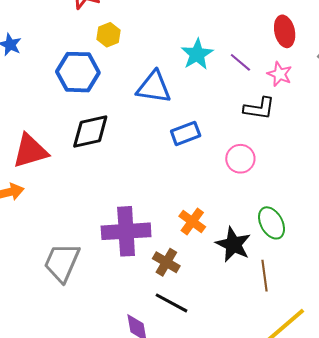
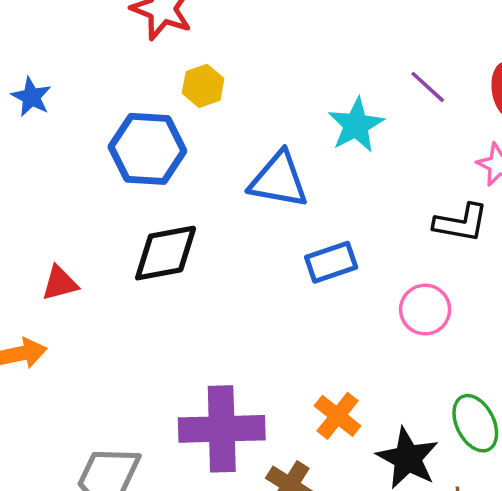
purple line: (240, 62) -> (428, 87), moved
red triangle: (30, 151) -> (60, 283), size x0.6

